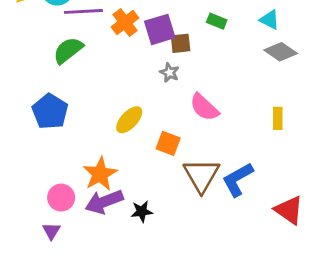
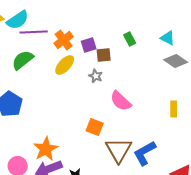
green rectangle: (217, 21) -> (130, 39), turned 40
purple square: (160, 29) -> (89, 45), size x0.7
yellow ellipse: (129, 120) -> (65, 65), moved

